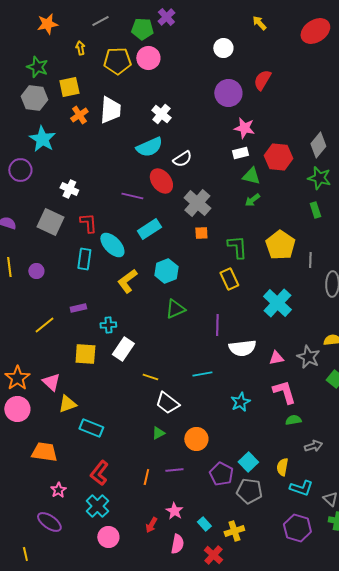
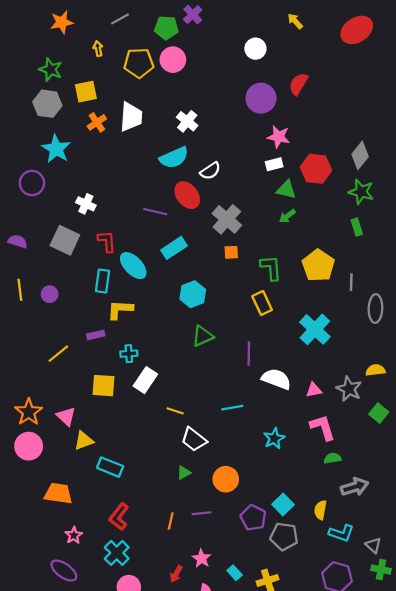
yellow L-shape: (127, 281) -> (120, 310), moved, turned 40
white semicircle: (242, 348) -> (276, 379), turned -152
gray arrow: (313, 446) -> (355, 487), size x1.4

